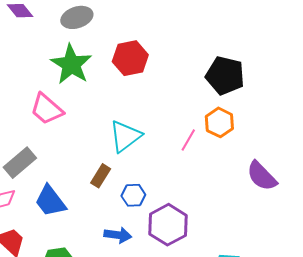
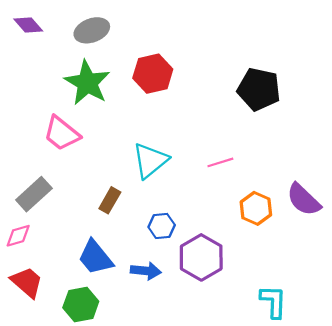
orange hexagon: (219, 122) -> (256, 208), moved
pink line: (188, 140) -> (220, 162), turned 45
brown rectangle: (101, 176) -> (110, 200), moved
blue trapezoid: (50, 201) -> (95, 257), moved

